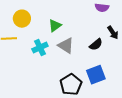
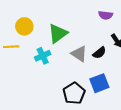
green triangle: (55, 26) -> (58, 33), size x1.5
gray triangle: (66, 46) -> (79, 54), moved

